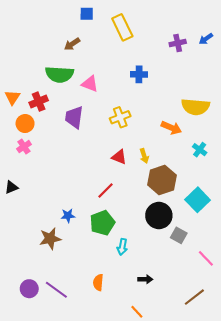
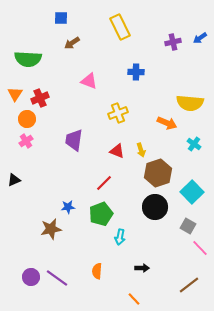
blue square: (87, 14) -> (61, 18), moved
green semicircle: (60, 74) -> (28, 59), moved
purple trapezoid: (74, 117) -> (74, 140), moved
gray square: (179, 235) -> (188, 226), moved

